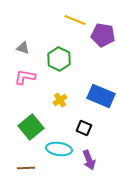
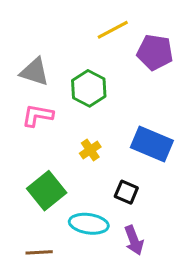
yellow line: (75, 20) -> (113, 30), turned -50
gray triangle: (23, 48) -> (35, 72), size x1.5

